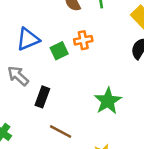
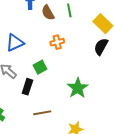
green square: (59, 51) -> (40, 67), moved
brown line: (61, 132) -> (42, 113), turned -36

